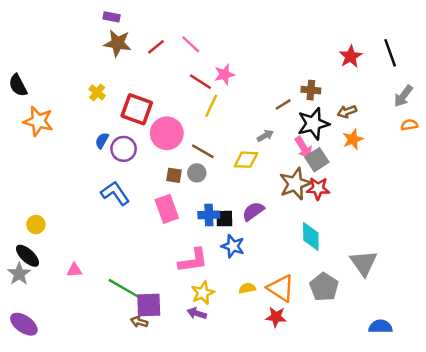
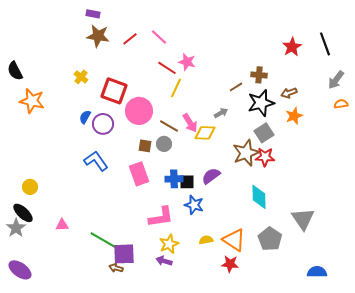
pink star: (224, 74) -> (187, 62), turned 30
pink arrow: (304, 148) -> (190, 123), moved

